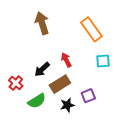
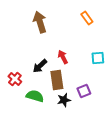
orange rectangle: (91, 29) -> (87, 18), moved, size x0.6
brown rectangle: (60, 84) -> (57, 80), turned -66
green semicircle: (37, 101) -> (35, 96), turned -132

